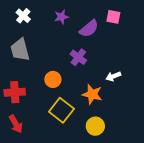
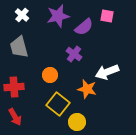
purple star: (61, 17) -> (58, 16), size x1.6
white arrow: (113, 76) -> (107, 72), size x1.6
yellow circle: (95, 126) -> (77, 122), moved

